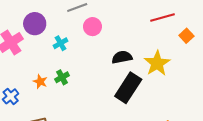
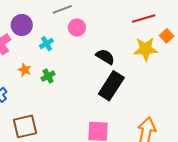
black semicircle: (122, 57) -> (105, 57), turned 42
yellow star: (157, 63) -> (146, 49), moved, turned 30
orange star: (40, 82) -> (25, 70), moved

